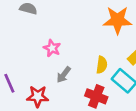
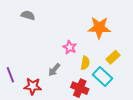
pink star: (52, 48) -> (70, 47), moved

